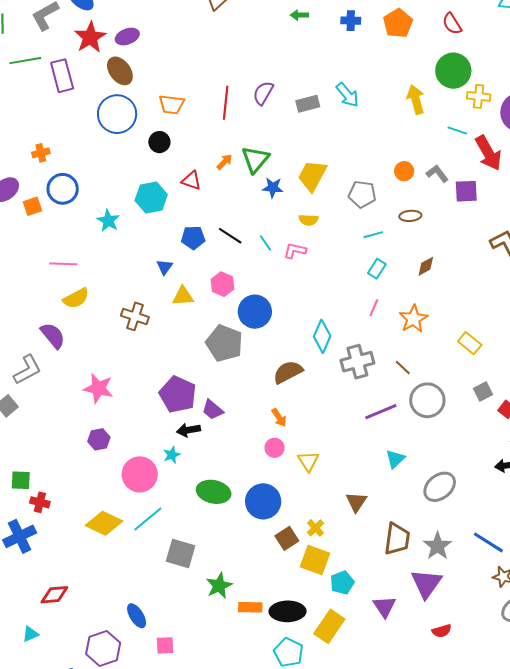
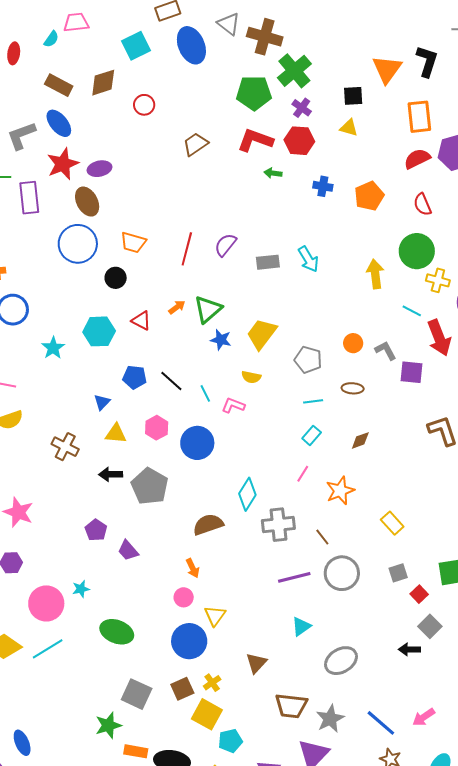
blue circle: (255, 312) -> (197, 443), moved
purple pentagon: (178, 394) -> (96, 530), size x0.6
black arrow: (189, 430) -> (111, 474), moved
blue circle: (263, 501) -> (189, 641), moved
brown trapezoid: (397, 539) -> (291, 706), turned 80
gray square: (181, 554) -> (137, 694), moved

